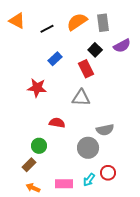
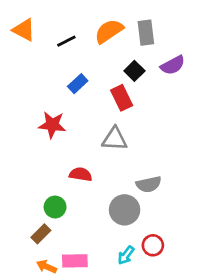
pink rectangle: (64, 184) -> (75, 261), moved

